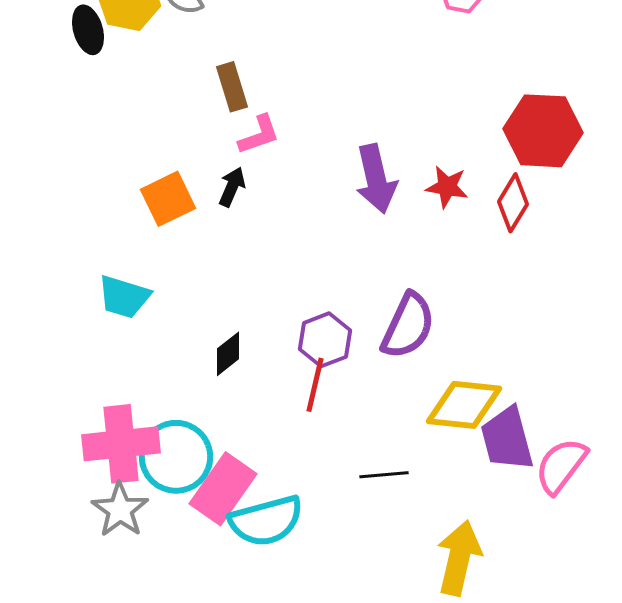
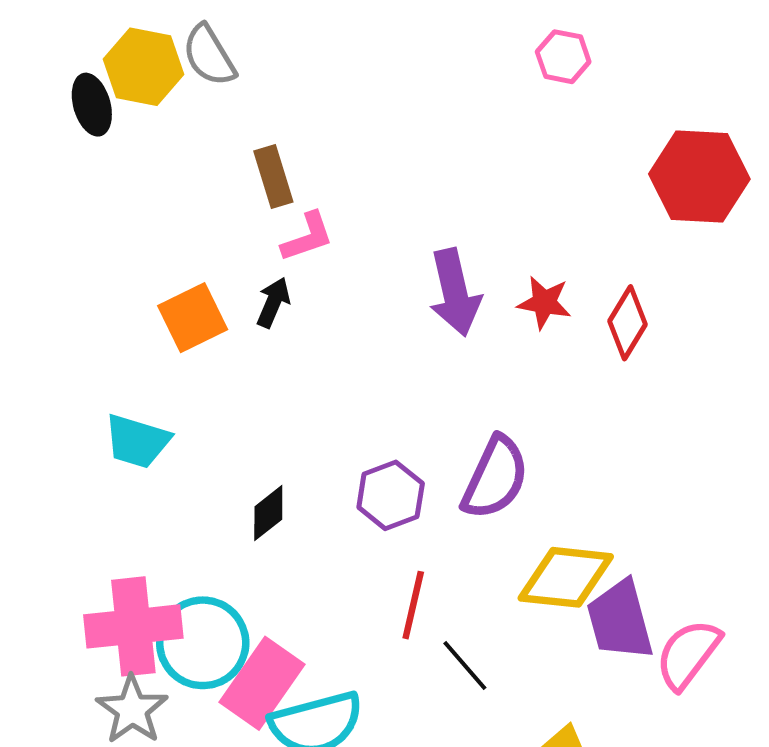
red hexagon: (543, 131) -> (699, 176), moved
red line: (315, 385) -> (413, 605), moved
black line: (384, 475) -> (465, 666), turned 54

